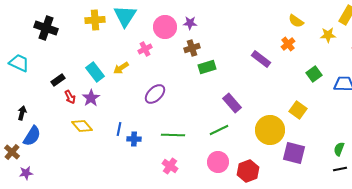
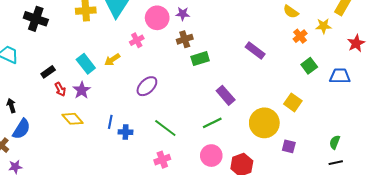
orange cross: (288, 44) -> (300, 36), moved
black arrow: (22, 113) -> (11, 106), turned -32
green line: (173, 135) -> (165, 128), turned 35
purple square: (294, 153) -> (289, 146), size x0.6
pink cross: (170, 166) -> (162, 160), turned 35

